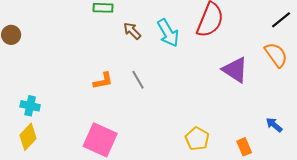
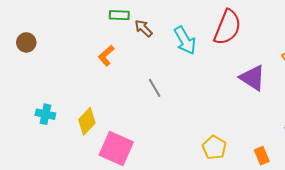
brown arrow: (132, 31) -> (144, 28), moved
orange L-shape: (103, 81) -> (106, 56), moved, turned 150
yellow diamond: (28, 137) -> (87, 121), moved

